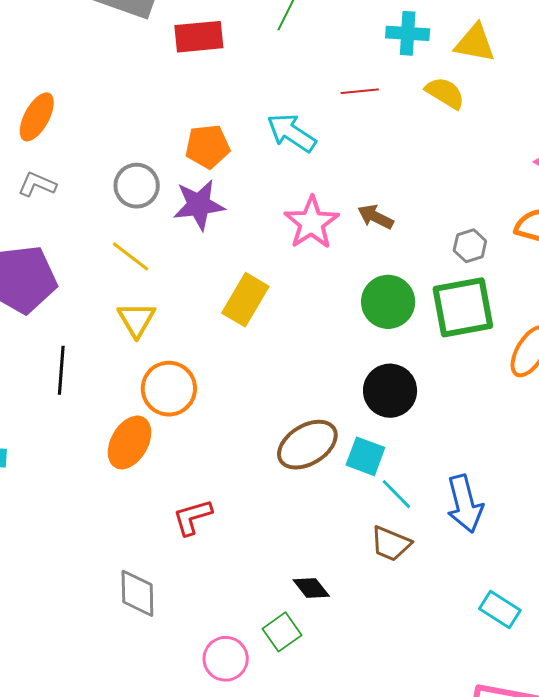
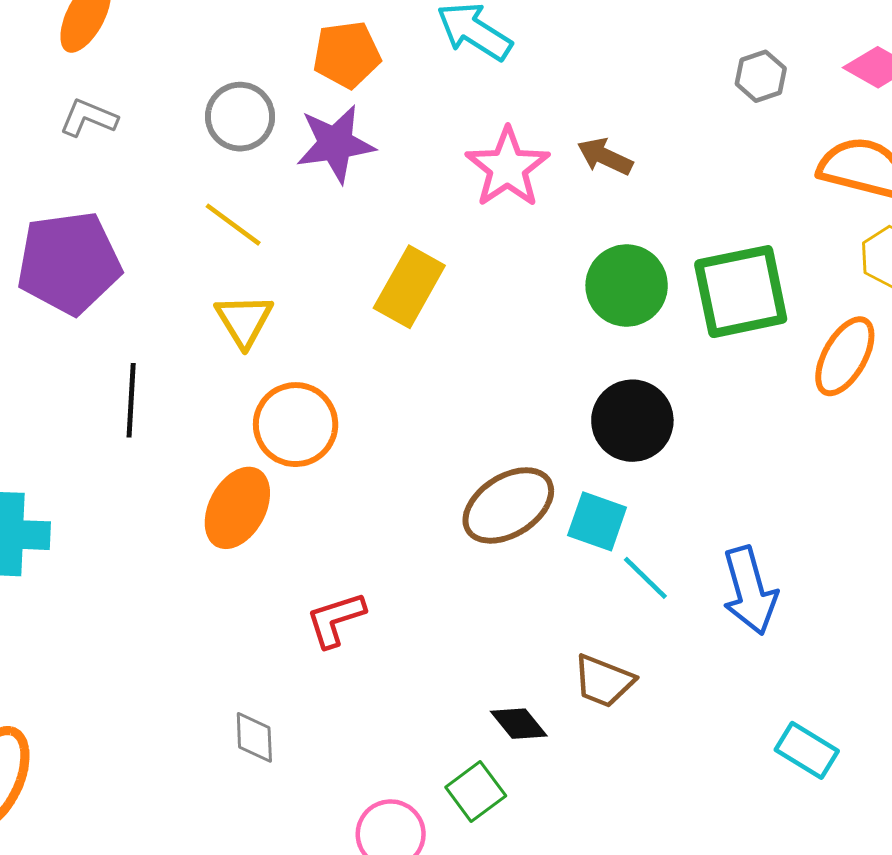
gray hexagon: (470, 246) -> (761, 76), moved
brown trapezoid: (391, 544) -> (604, 681), moved
gray diamond: (137, 593) -> (254, 737), size x0.7

